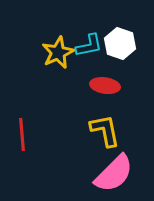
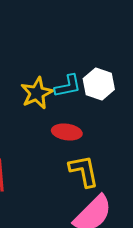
red ellipse: (105, 86) -> (67, 132), moved

